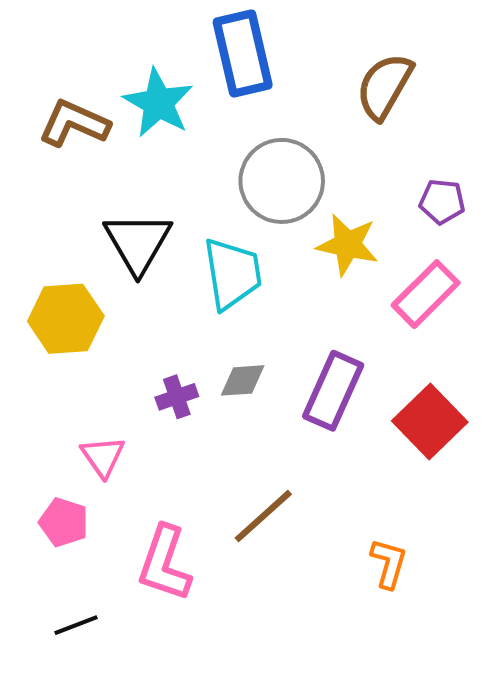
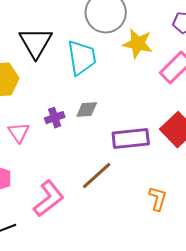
purple rectangle: (333, 391) -> (131, 139), moved, turned 60
pink triangle: (103, 456) -> (19, 133), moved
pink L-shape: (165, 563) -> (49, 199), turned -147

